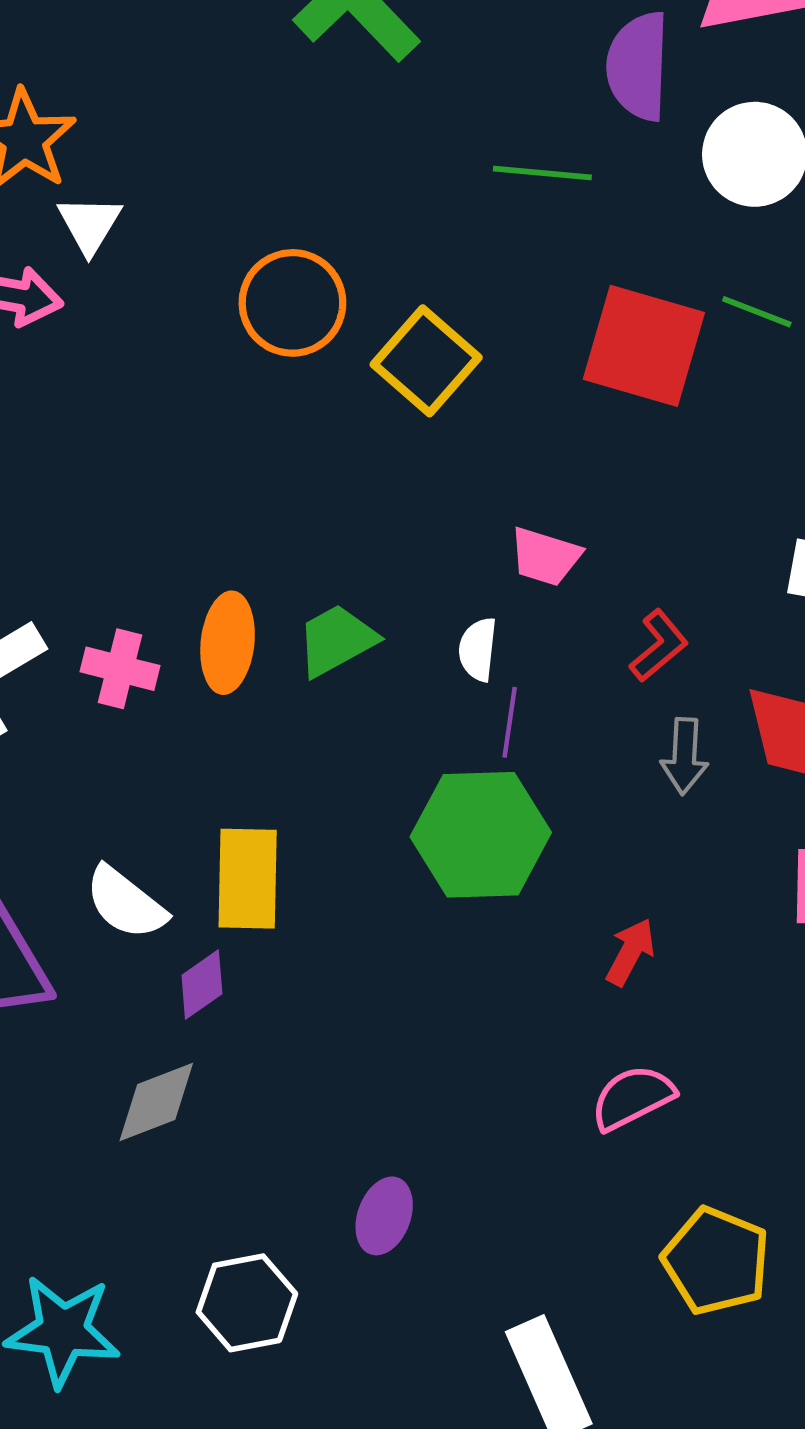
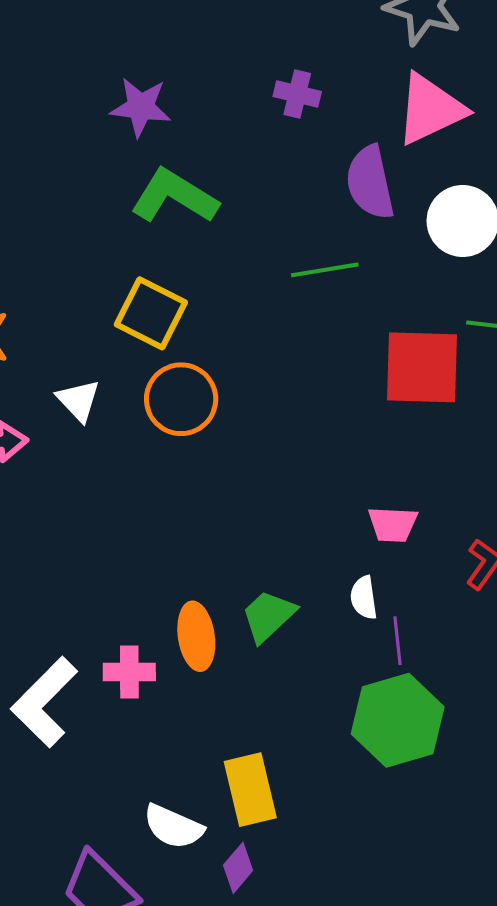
white triangle: (90, 224) -> (78, 400), moved
yellow square: (426, 361) -> (151, 313), moved

